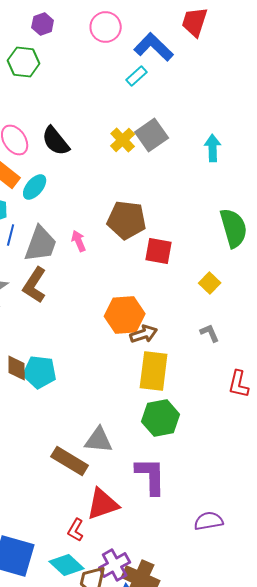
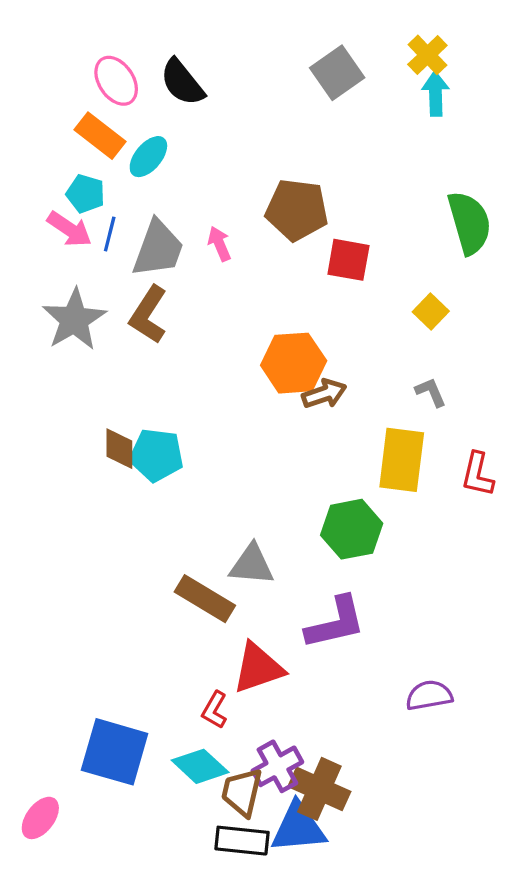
yellow cross: (123, 140) -> (427, 55), moved
yellow rectangle: (154, 371) -> (402, 460), moved
purple L-shape: (151, 476) -> (336, 623), turned 78

